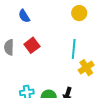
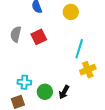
yellow circle: (79, 13) -> (71, 12), moved

